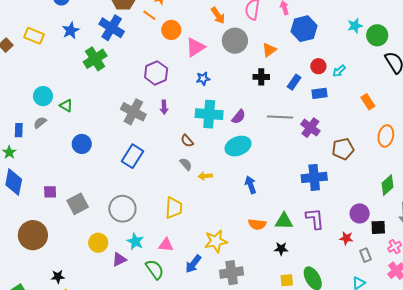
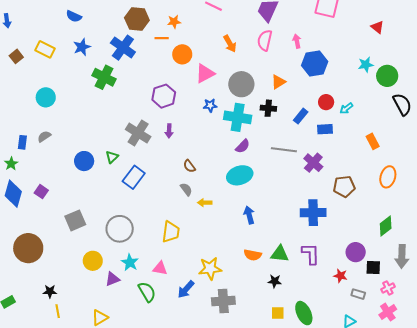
orange line: (149, 15) -> (162, 38), turned -40
gray circle: (235, 41) -> (241, 84), moved
green cross: (95, 59) -> (104, 77), turned -35
cyan circle: (43, 96) -> (46, 97), moved
green triangle: (66, 105) -> (112, 157), moved, turned 40
cyan cross: (209, 114) -> (238, 117), moved
purple square: (50, 192) -> (41, 192), moved, turned 32
gray rectangle: (365, 255) -> (358, 294), turned -56

